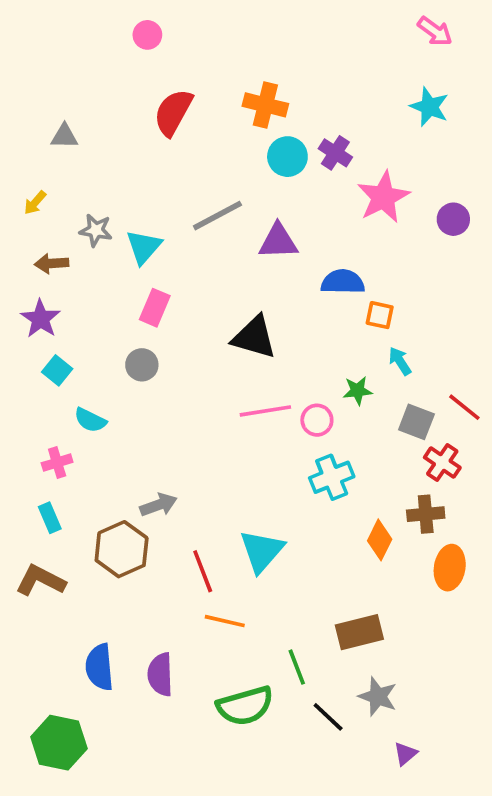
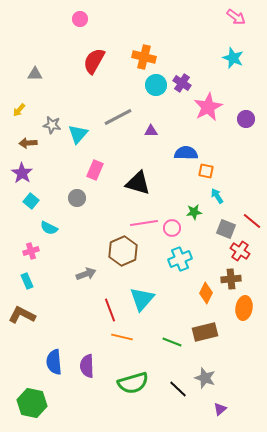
purple triangle: (278, 241) -> (151, 131), size x0.6
pink rectangle: (155, 308) -> (95, 170), moved
brown hexagon: (122, 549) -> (123, 251), moved
brown rectangle: (359, 632) -> (205, 332), moved
green line: (297, 667) -> (172, 342), moved, turned -48

